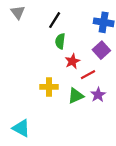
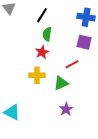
purple square: (101, 50) -> (84, 42), turned -35
red star: (72, 61) -> (42, 52), moved
purple star: (98, 95) -> (66, 109), moved

